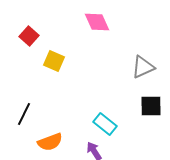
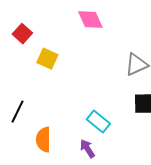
orange semicircle: (50, 142) -> (43, 140), turned 110

